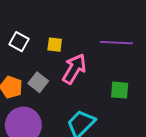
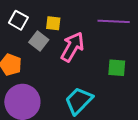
gray square: (38, 82) -> (39, 41), moved

